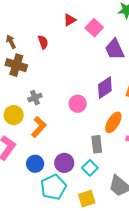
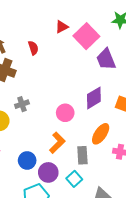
pink square: (94, 28) -> (86, 36), size x1.4
orange L-shape: (39, 127) -> (57, 143), moved
blue circle: (35, 164) -> (27, 160), moved

